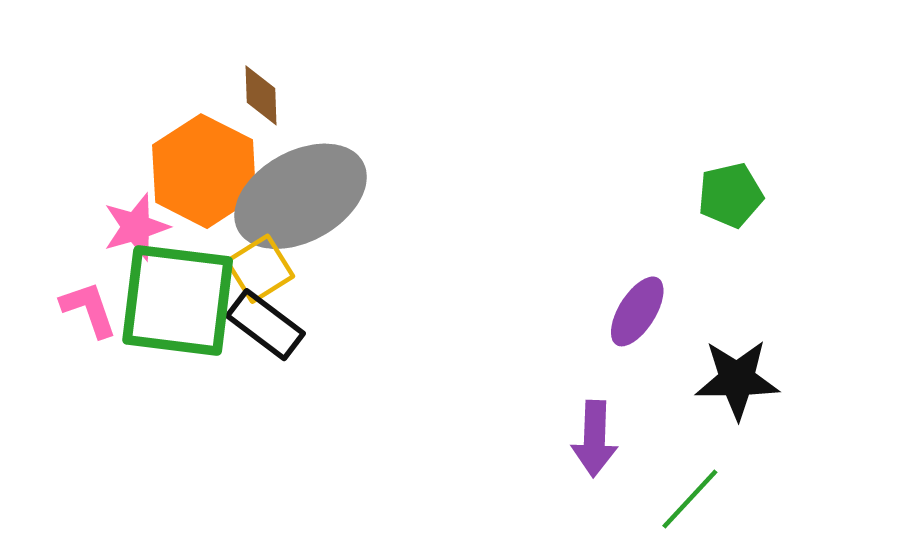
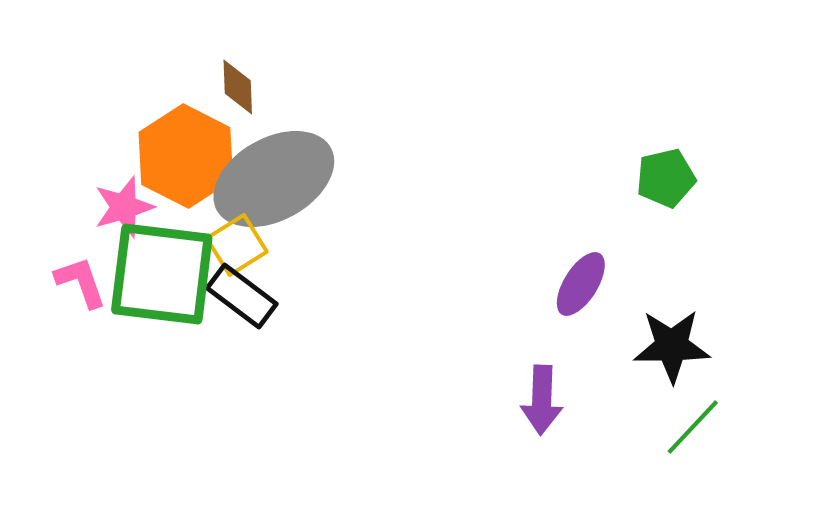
green line: (690, 499) -> (693, 427), moved

